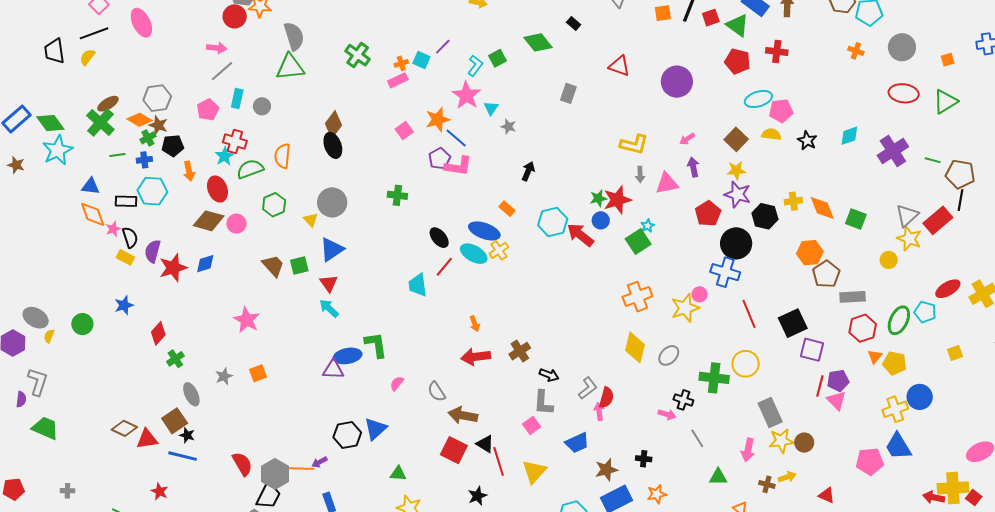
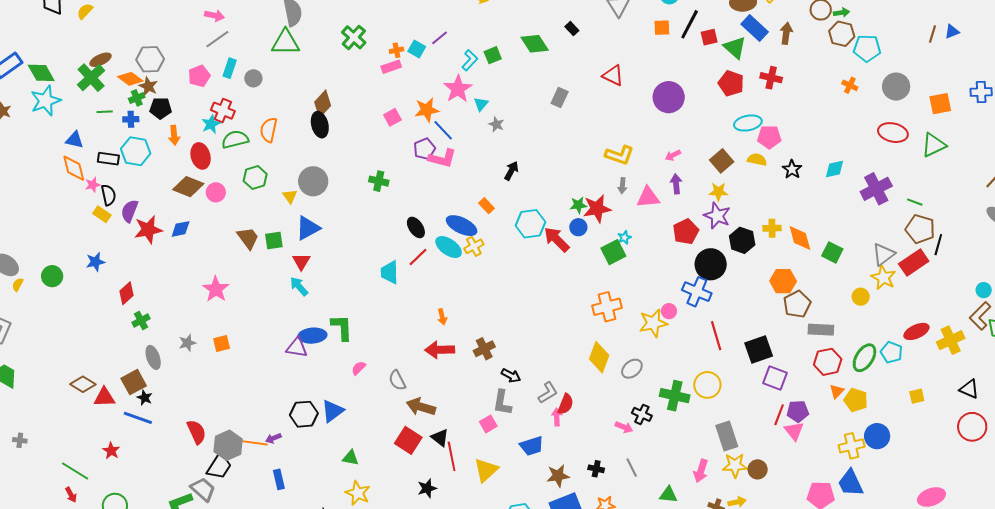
orange square: (948, 60) -> (940, 104), size x1.6
brown pentagon: (960, 174) -> (920, 229), moved
gray line: (697, 438) -> (632, 468), moved

